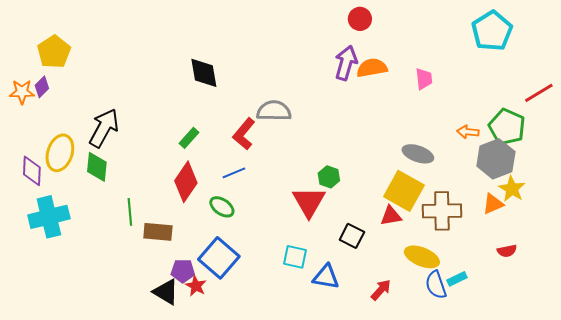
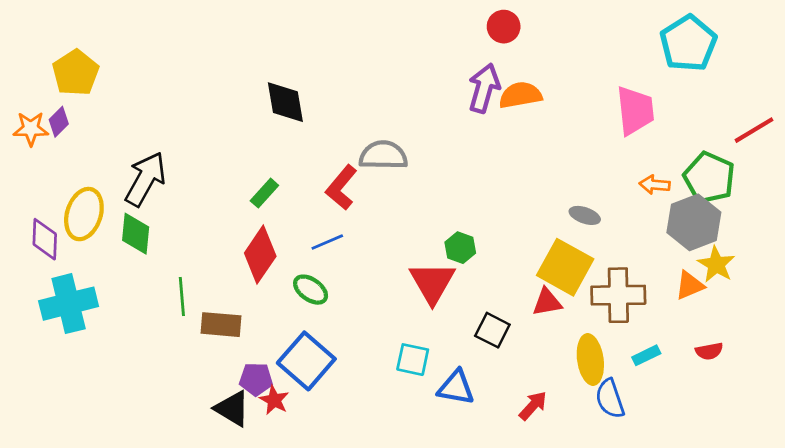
pink trapezoid: (424, 79) -> (635, 111), moved, size x1.6
gray ellipse: (418, 154) -> (585, 215), size x0.7
yellow ellipse: (422, 257) -> (590, 360), turned 60
cyan rectangle: (457, 279) -> (646, 355), moved

